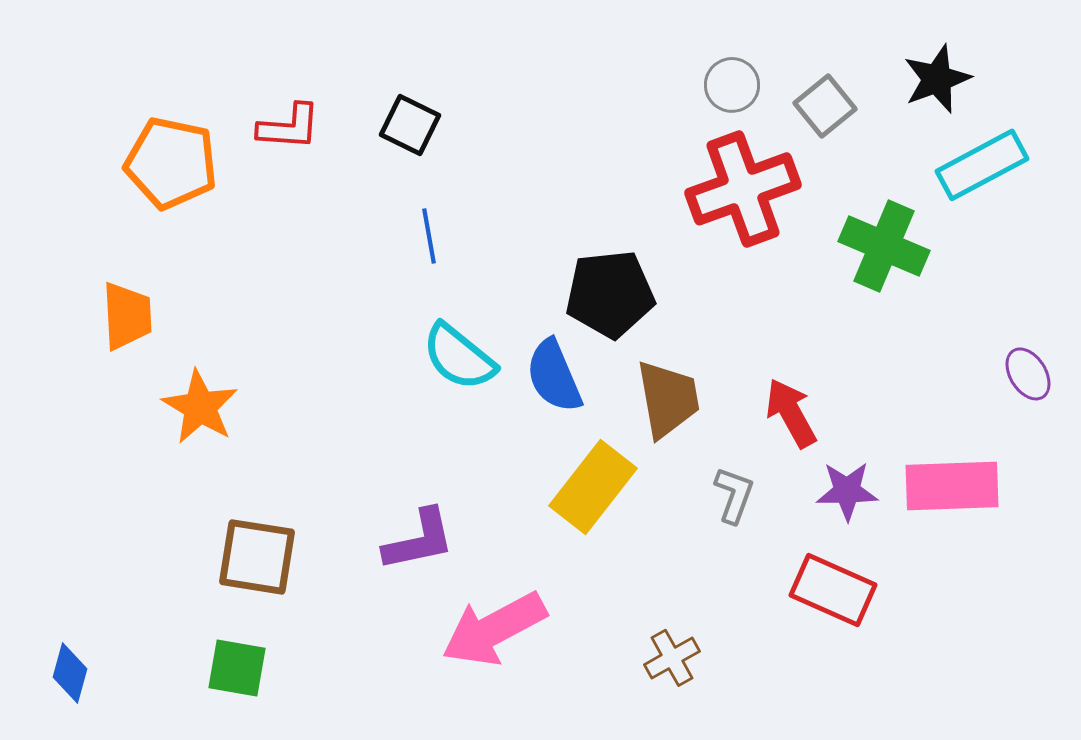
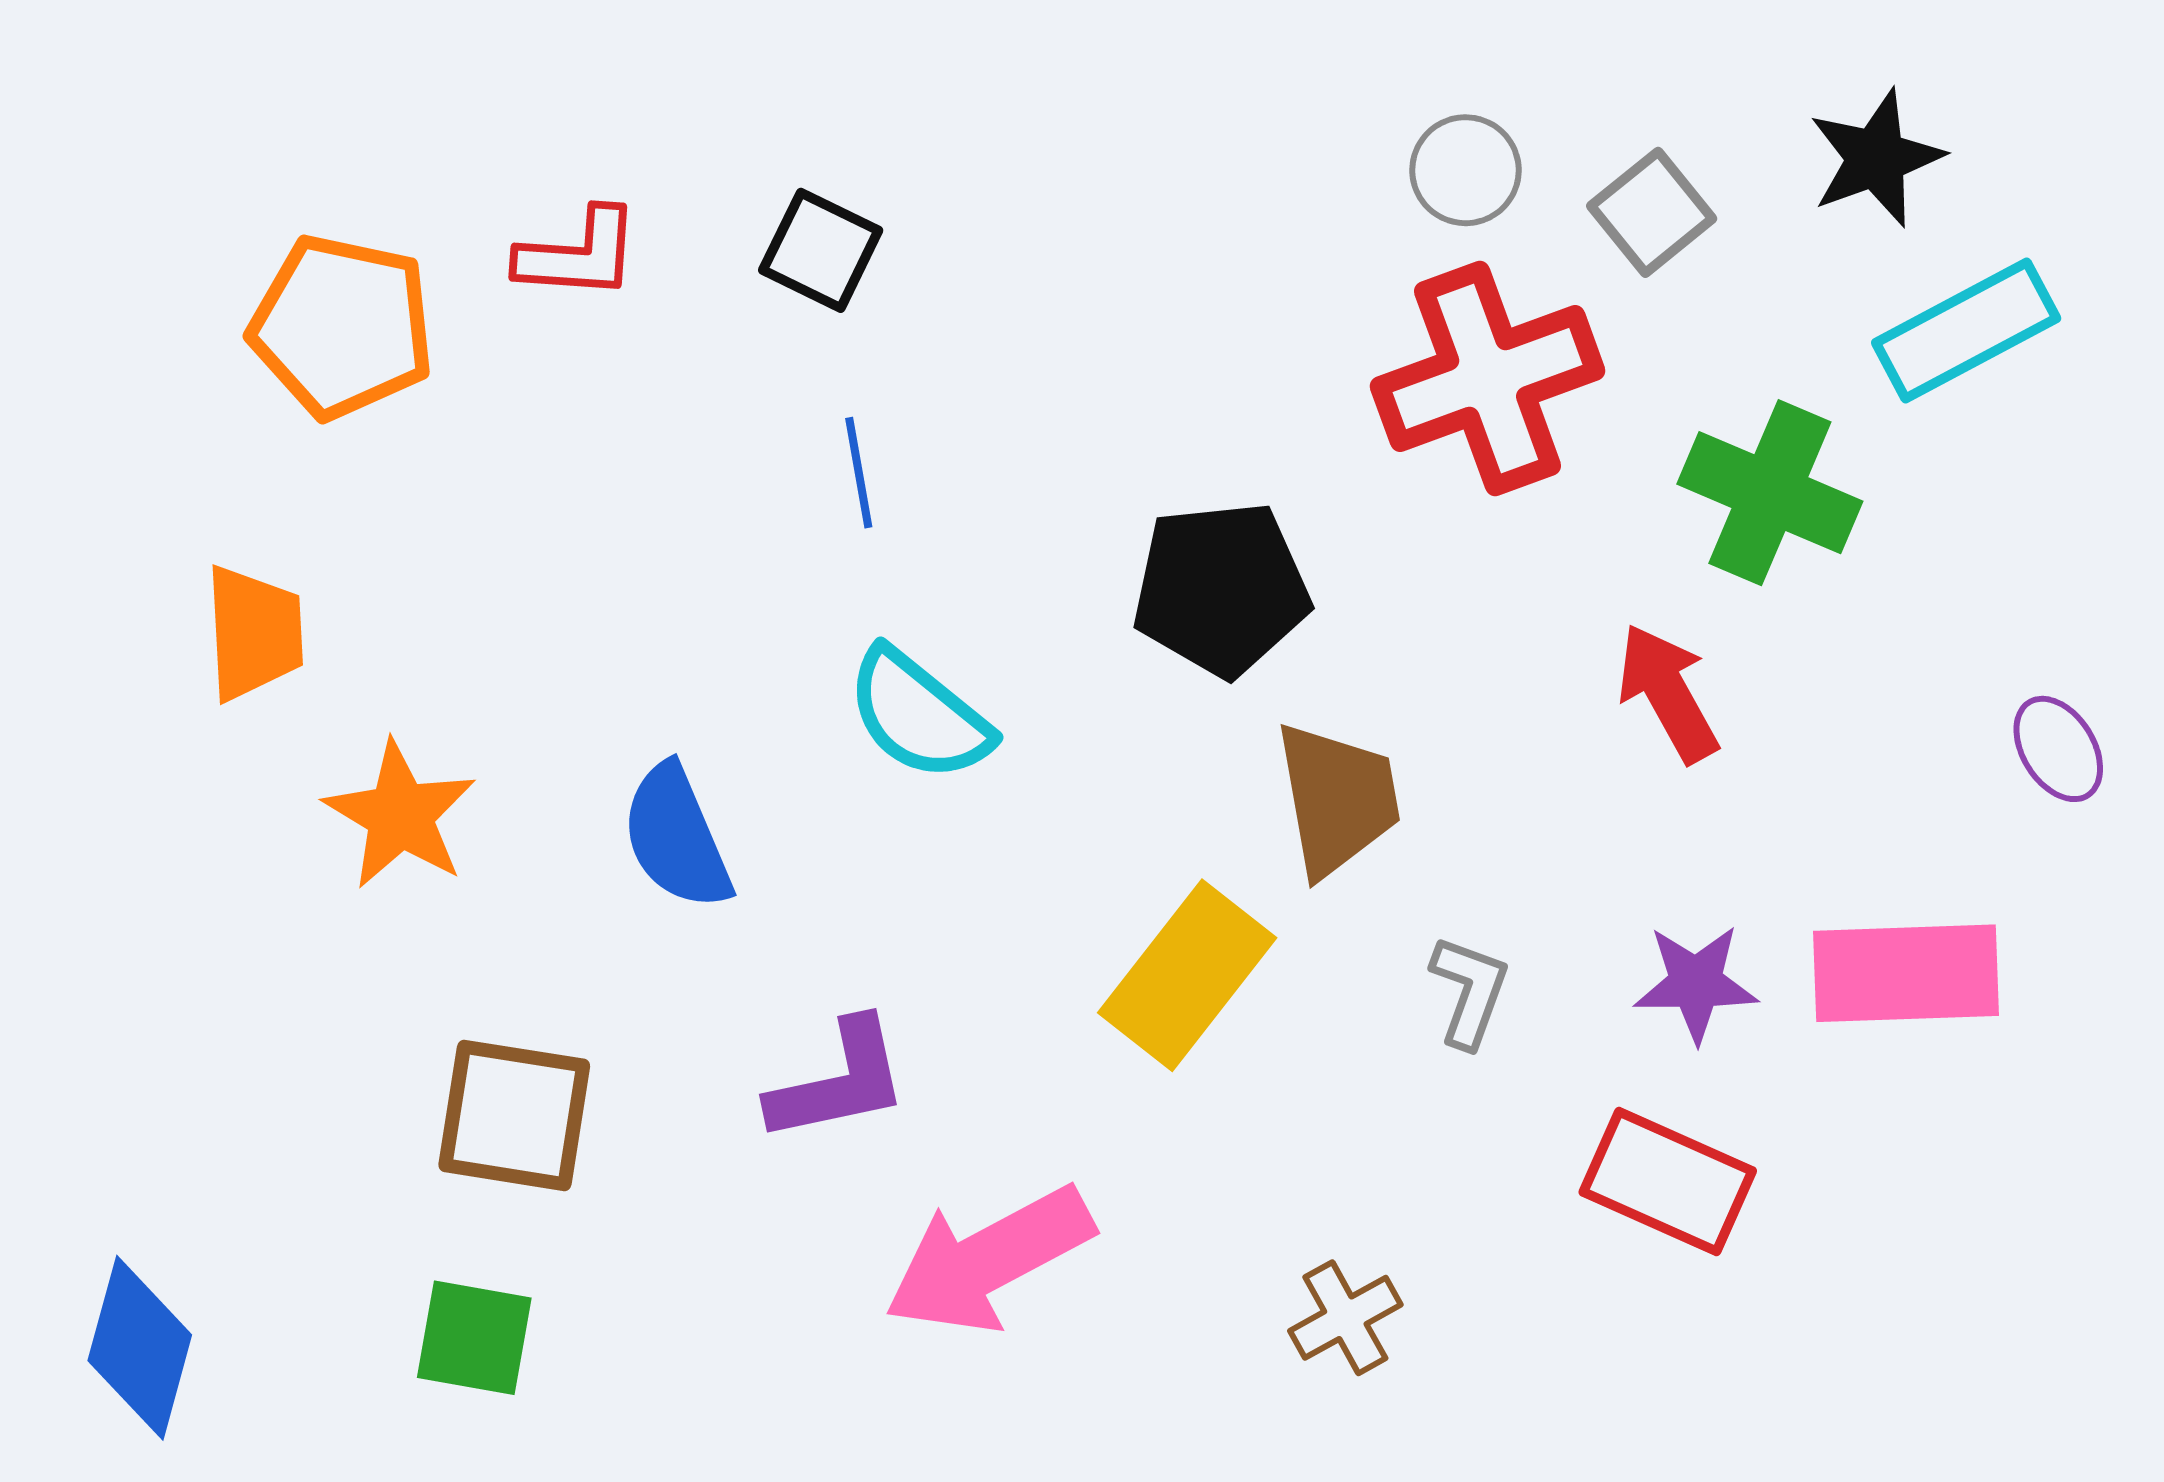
blue semicircle: (554, 376) -> (676, 837), moved
red arrow: (791, 413) -> (1668, 693), moved
blue diamond: (70, 673) -> (140, 1348), size x1.5

